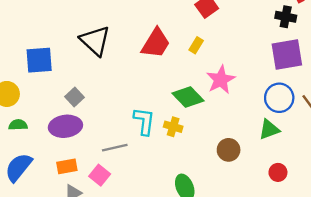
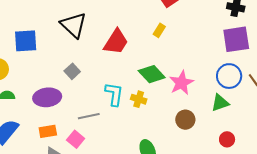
red trapezoid: (156, 43) -> (116, 42), moved
pink star: (221, 80) -> (181, 83), moved
gray square: (75, 97) -> (72, 71), moved

